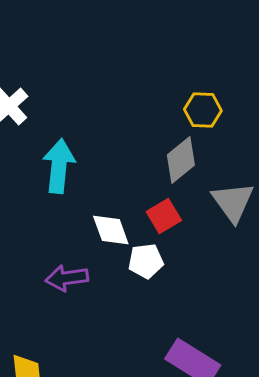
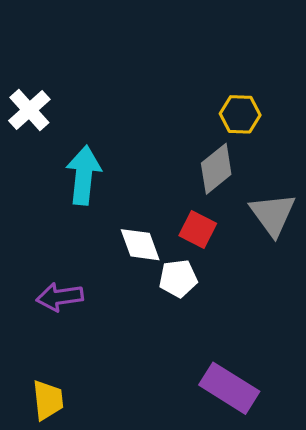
red square: (164, 216) -> (198, 230), turned -32
purple arrow: (67, 278) -> (60, 297), moved

